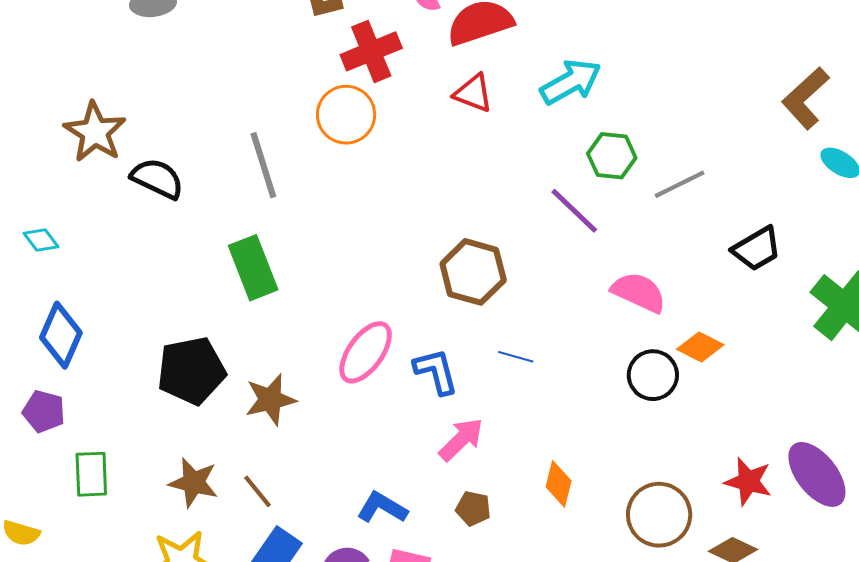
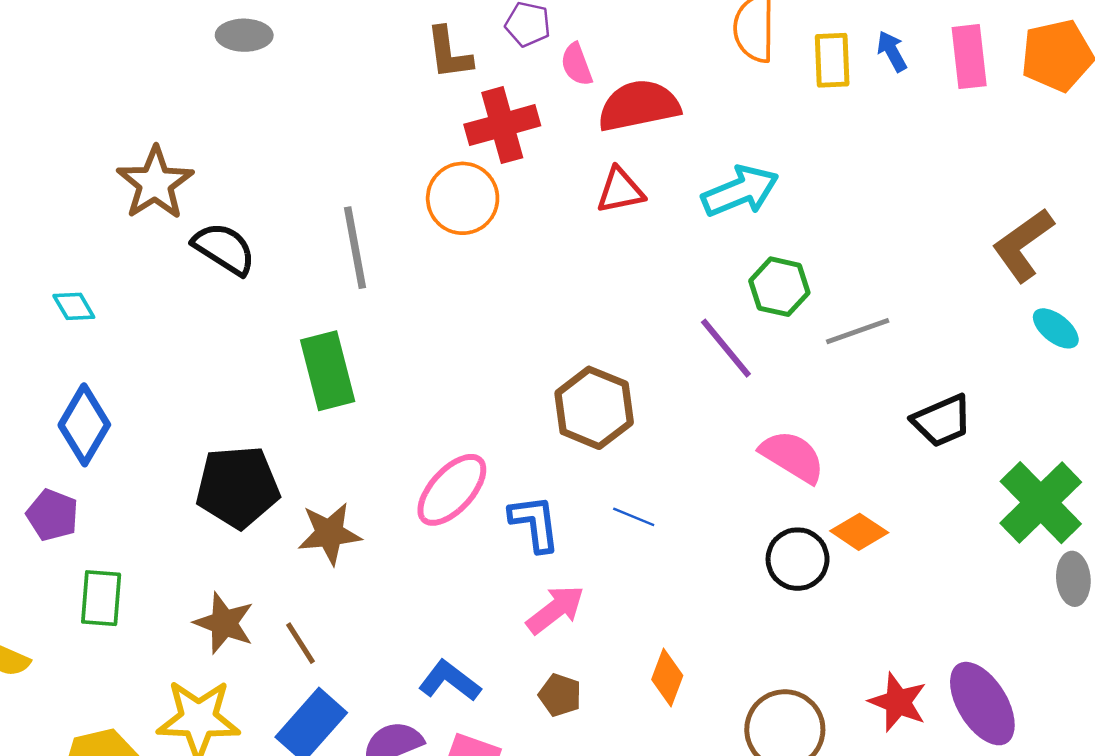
red triangle: (473, 93) -> (620, 191), turned -39

